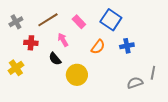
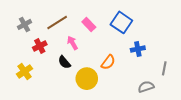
red cross: (31, 43) -> (40, 46), turned -32
orange semicircle: (98, 47) -> (108, 62), moved
gray line: (153, 73) -> (164, 68), moved

